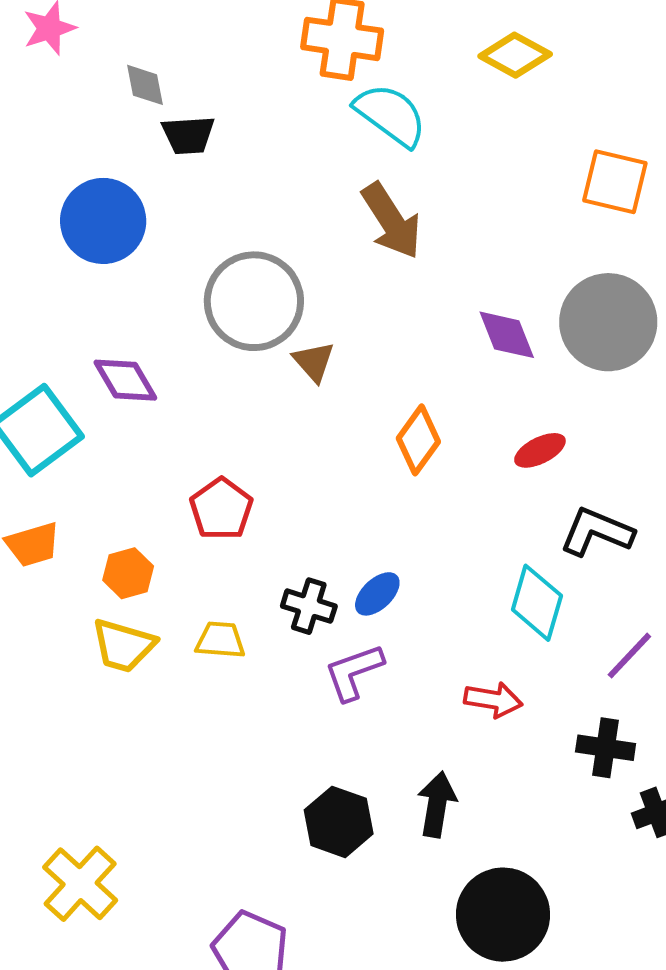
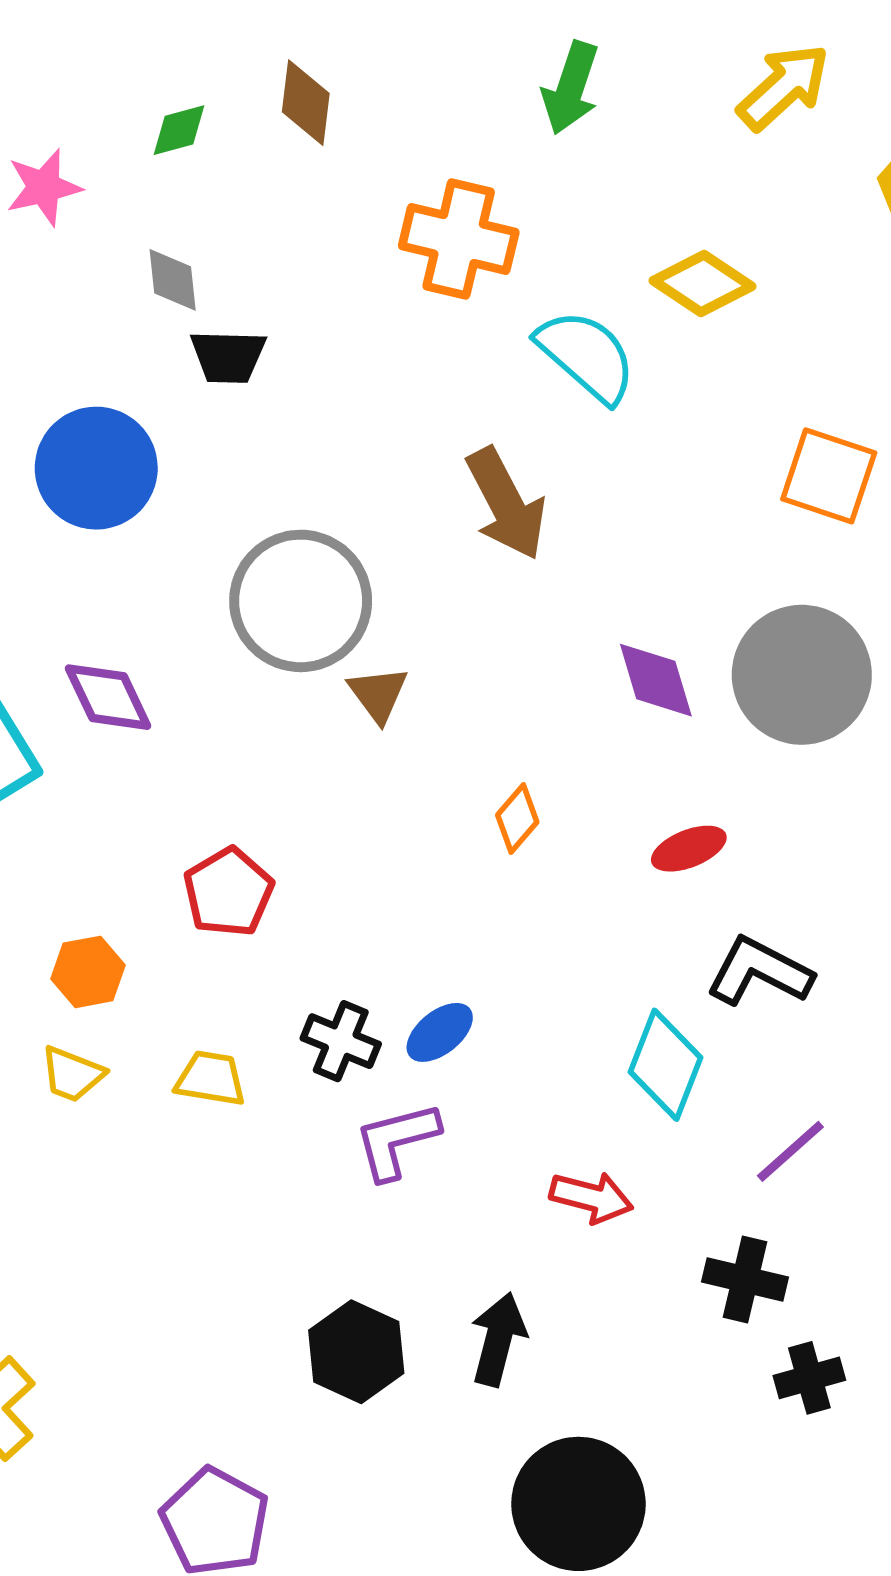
cyan semicircle: (391, 115) -> (587, 356), moved
orange diamond: (418, 440) -> (517, 819), size x0.7
yellow trapezoid: (123, 645) -> (72, 1074), size x0.7

